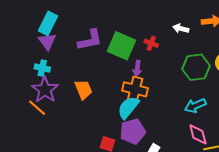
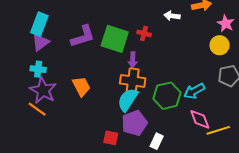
purple triangle: (47, 41) -> (40, 42), turned 36
green hexagon: (196, 67) -> (167, 96), moved

